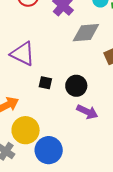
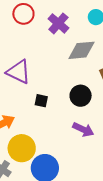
black circle: (76, 86) -> (81, 96), moved

